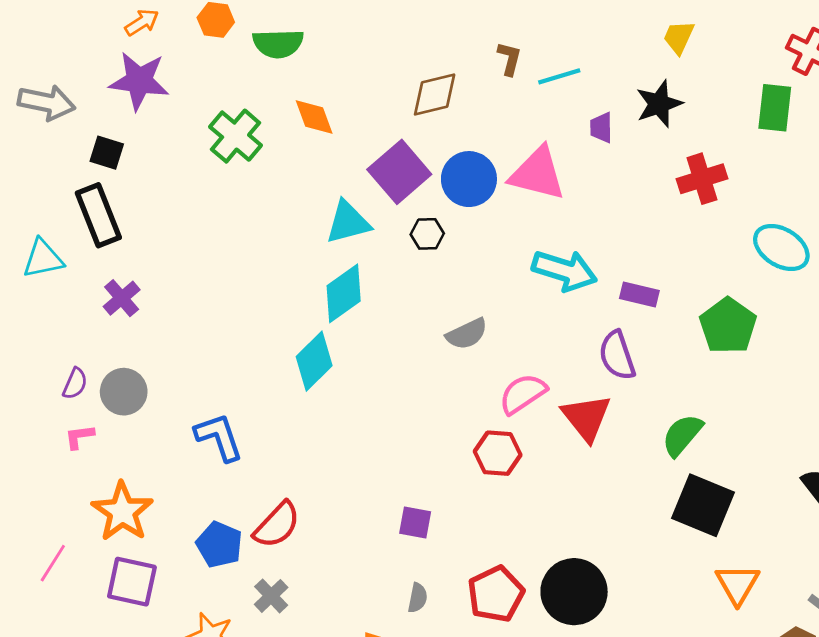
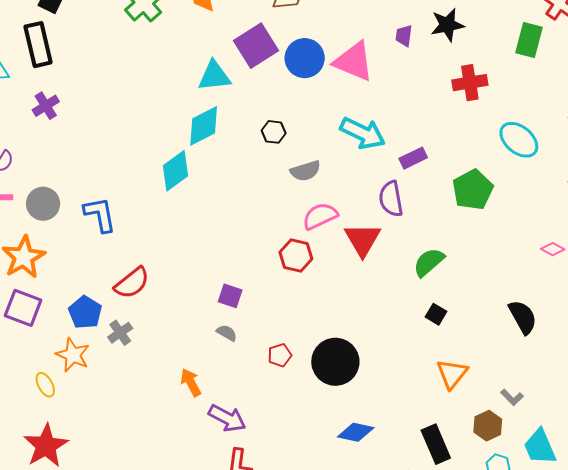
black hexagon: (427, 234) -> (274, 132), moved
purple rectangle: (639, 295) -> (413, 158), turned -48
gray semicircle: (467, 334) -> (305, 171), moved
gray circle: (124, 392) -> (43, 204), moved
black square: (703, 505) -> (436, 314), size x0.5
blue pentagon: (219, 545) -> (85, 312), moved
red pentagon: (496, 594) -> (280, 355), size x0.6
gray semicircle: (418, 598) -> (227, 333), moved, turned -80

